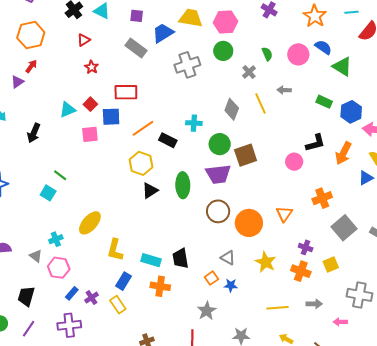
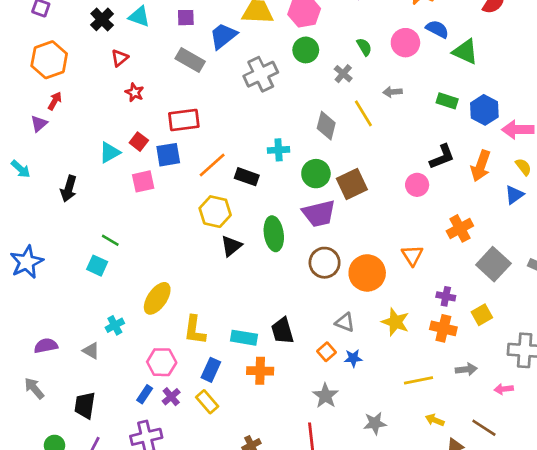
pink hexagon: (59, 268) -> (162, 362), moved

